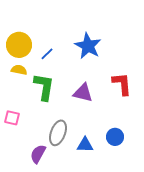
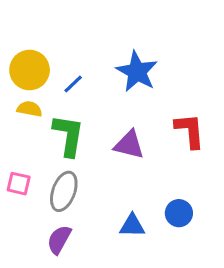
gray ellipse: (58, 133) -> (64, 191), moved

